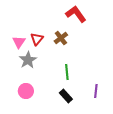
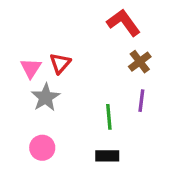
brown cross: (61, 38) -> (140, 62), moved
purple line: (96, 91) -> (141, 101), moved
black rectangle: (66, 96) -> (107, 156), turned -48

